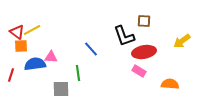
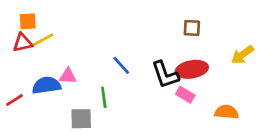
red triangle: (17, 32) -> (22, 43), turned -49
black L-shape: (124, 36) -> (165, 75), moved
orange square: (21, 46) -> (28, 21), moved
red line: (11, 75) -> (14, 100), turned 40

